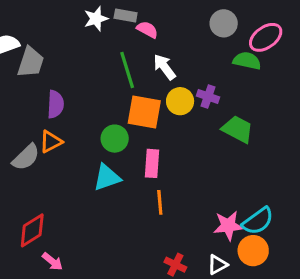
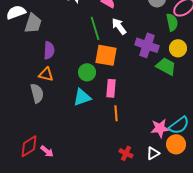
green semicircle: (247, 61) -> (172, 22), turned 66
purple cross: (208, 97) -> (147, 45), size x1.6
yellow circle: (180, 101) -> (178, 48), moved
orange triangle: (51, 142) -> (46, 74), turned 42
gray semicircle: (26, 157) -> (37, 93), moved, turned -60
red diamond: (32, 230) -> (29, 146), moved

